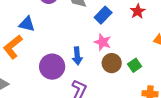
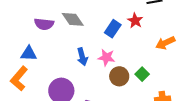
blue rectangle: (103, 15) -> (113, 29), moved
blue arrow: (77, 56) -> (82, 57), moved

